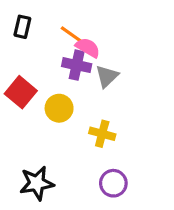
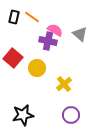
orange line: (72, 35) -> (32, 17), moved
gray triangle: (107, 76) -> (80, 34), moved, turned -35
yellow cross: (102, 134) -> (64, 84), turned 35

